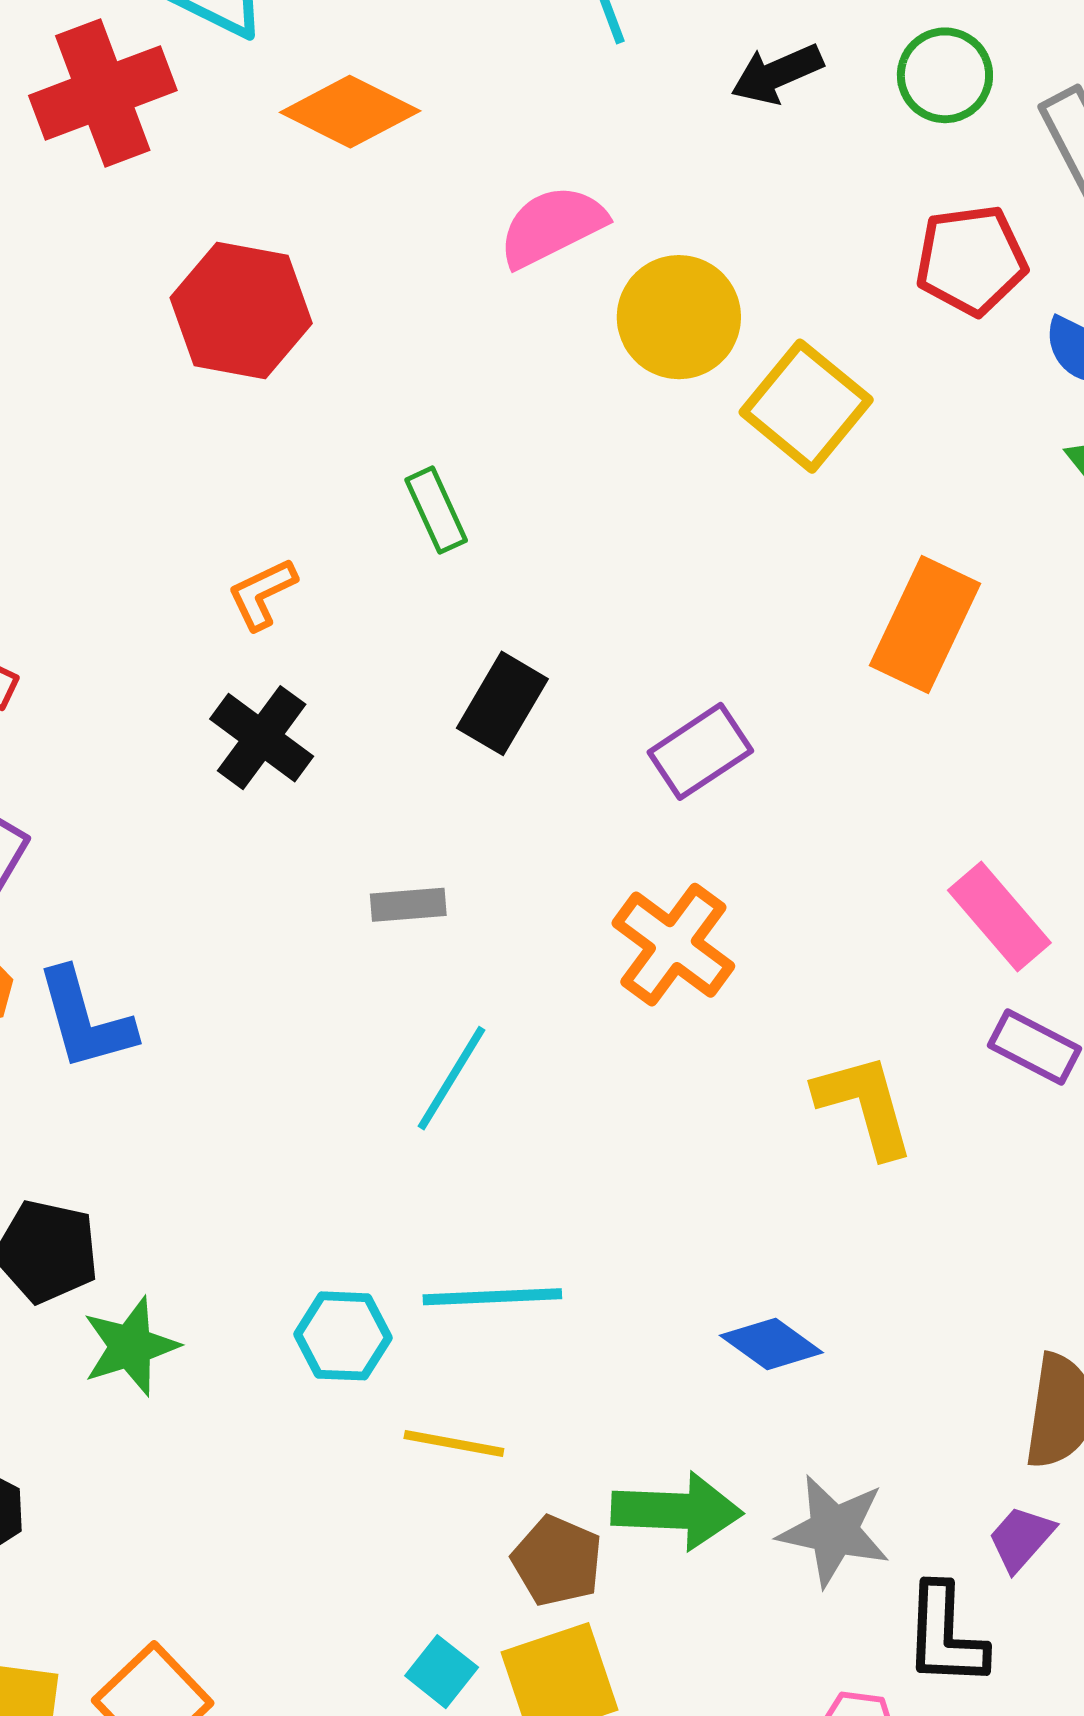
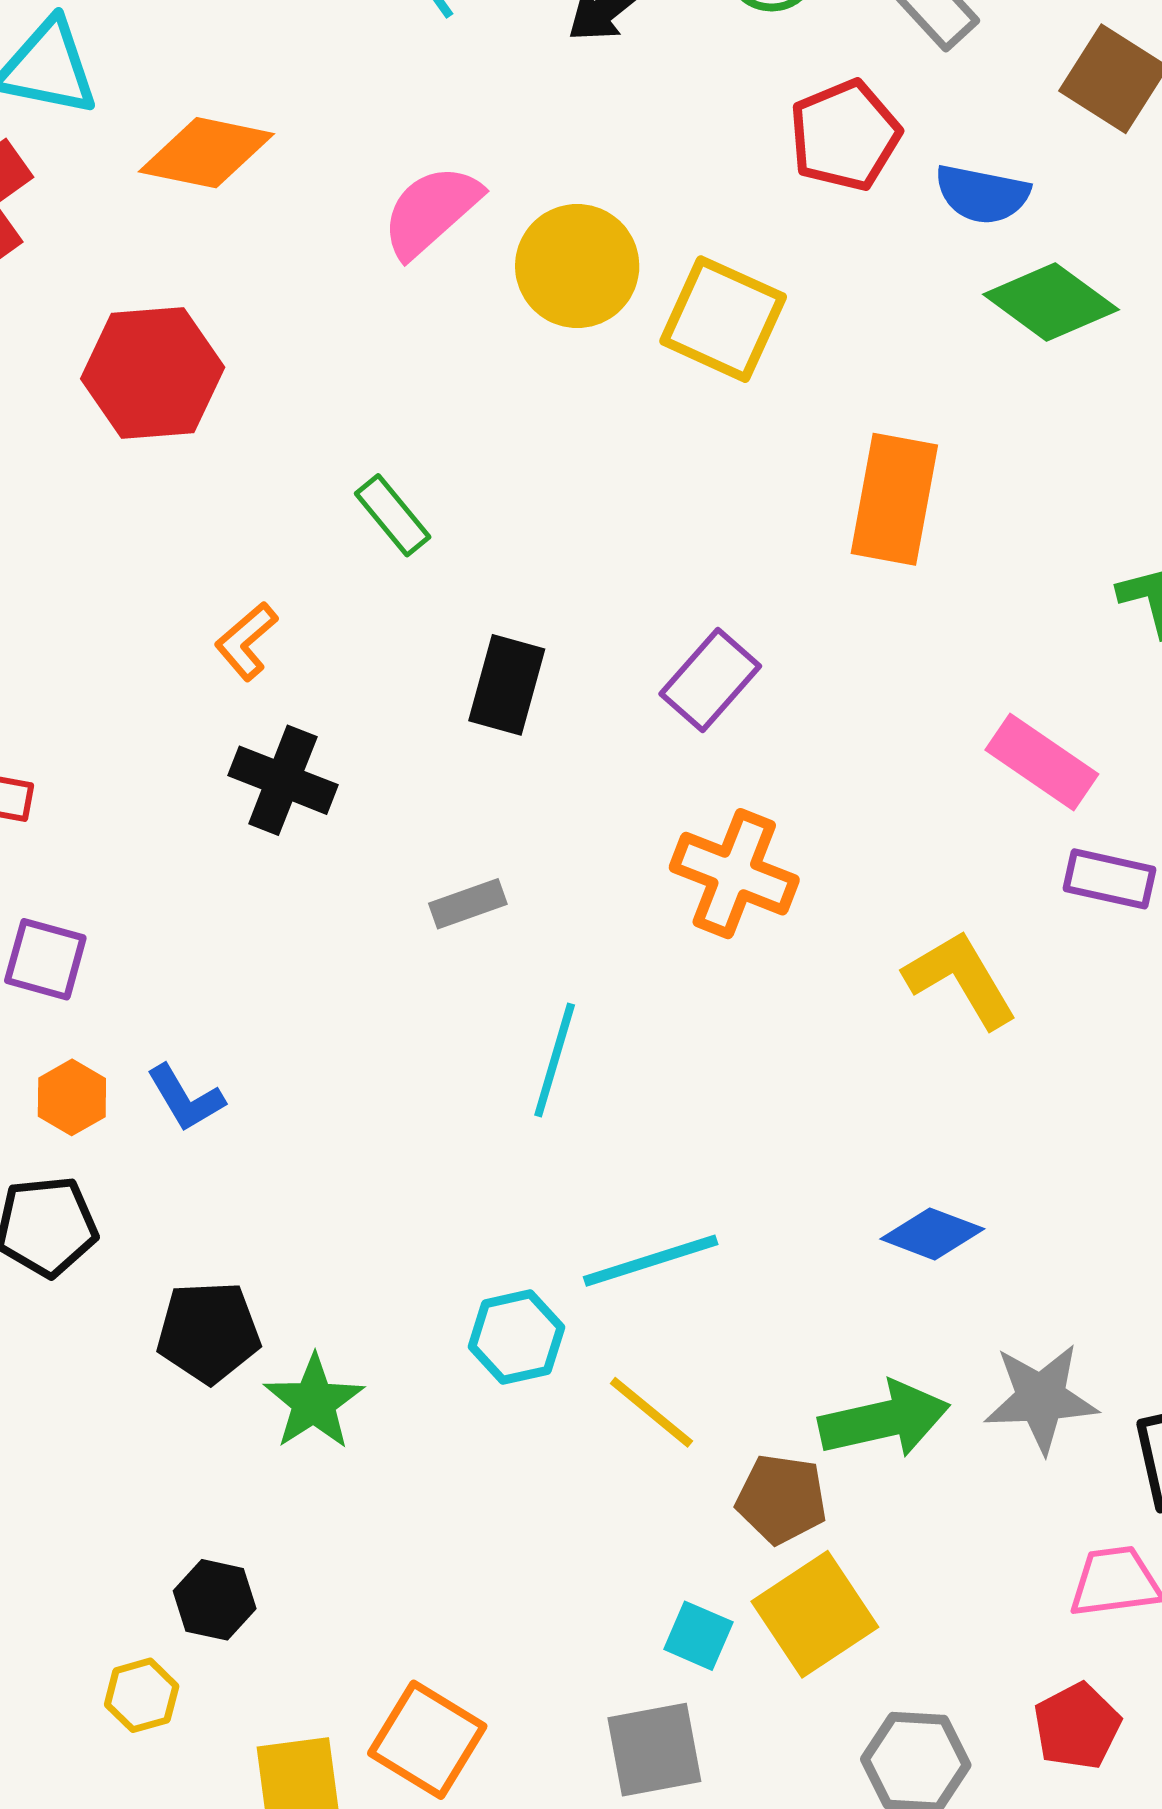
blue L-shape: (85, 1020) -> (186, 1098), size x0.7
yellow line: (454, 1443) -> (651, 1412), turned 44

